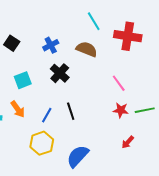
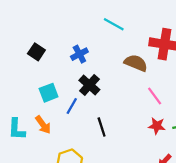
cyan line: (94, 21) -> (114, 24), moved, turned -30
brown semicircle: (87, 49) -> (136, 63), moved
blue line: (47, 115) -> (72, 106), moved

